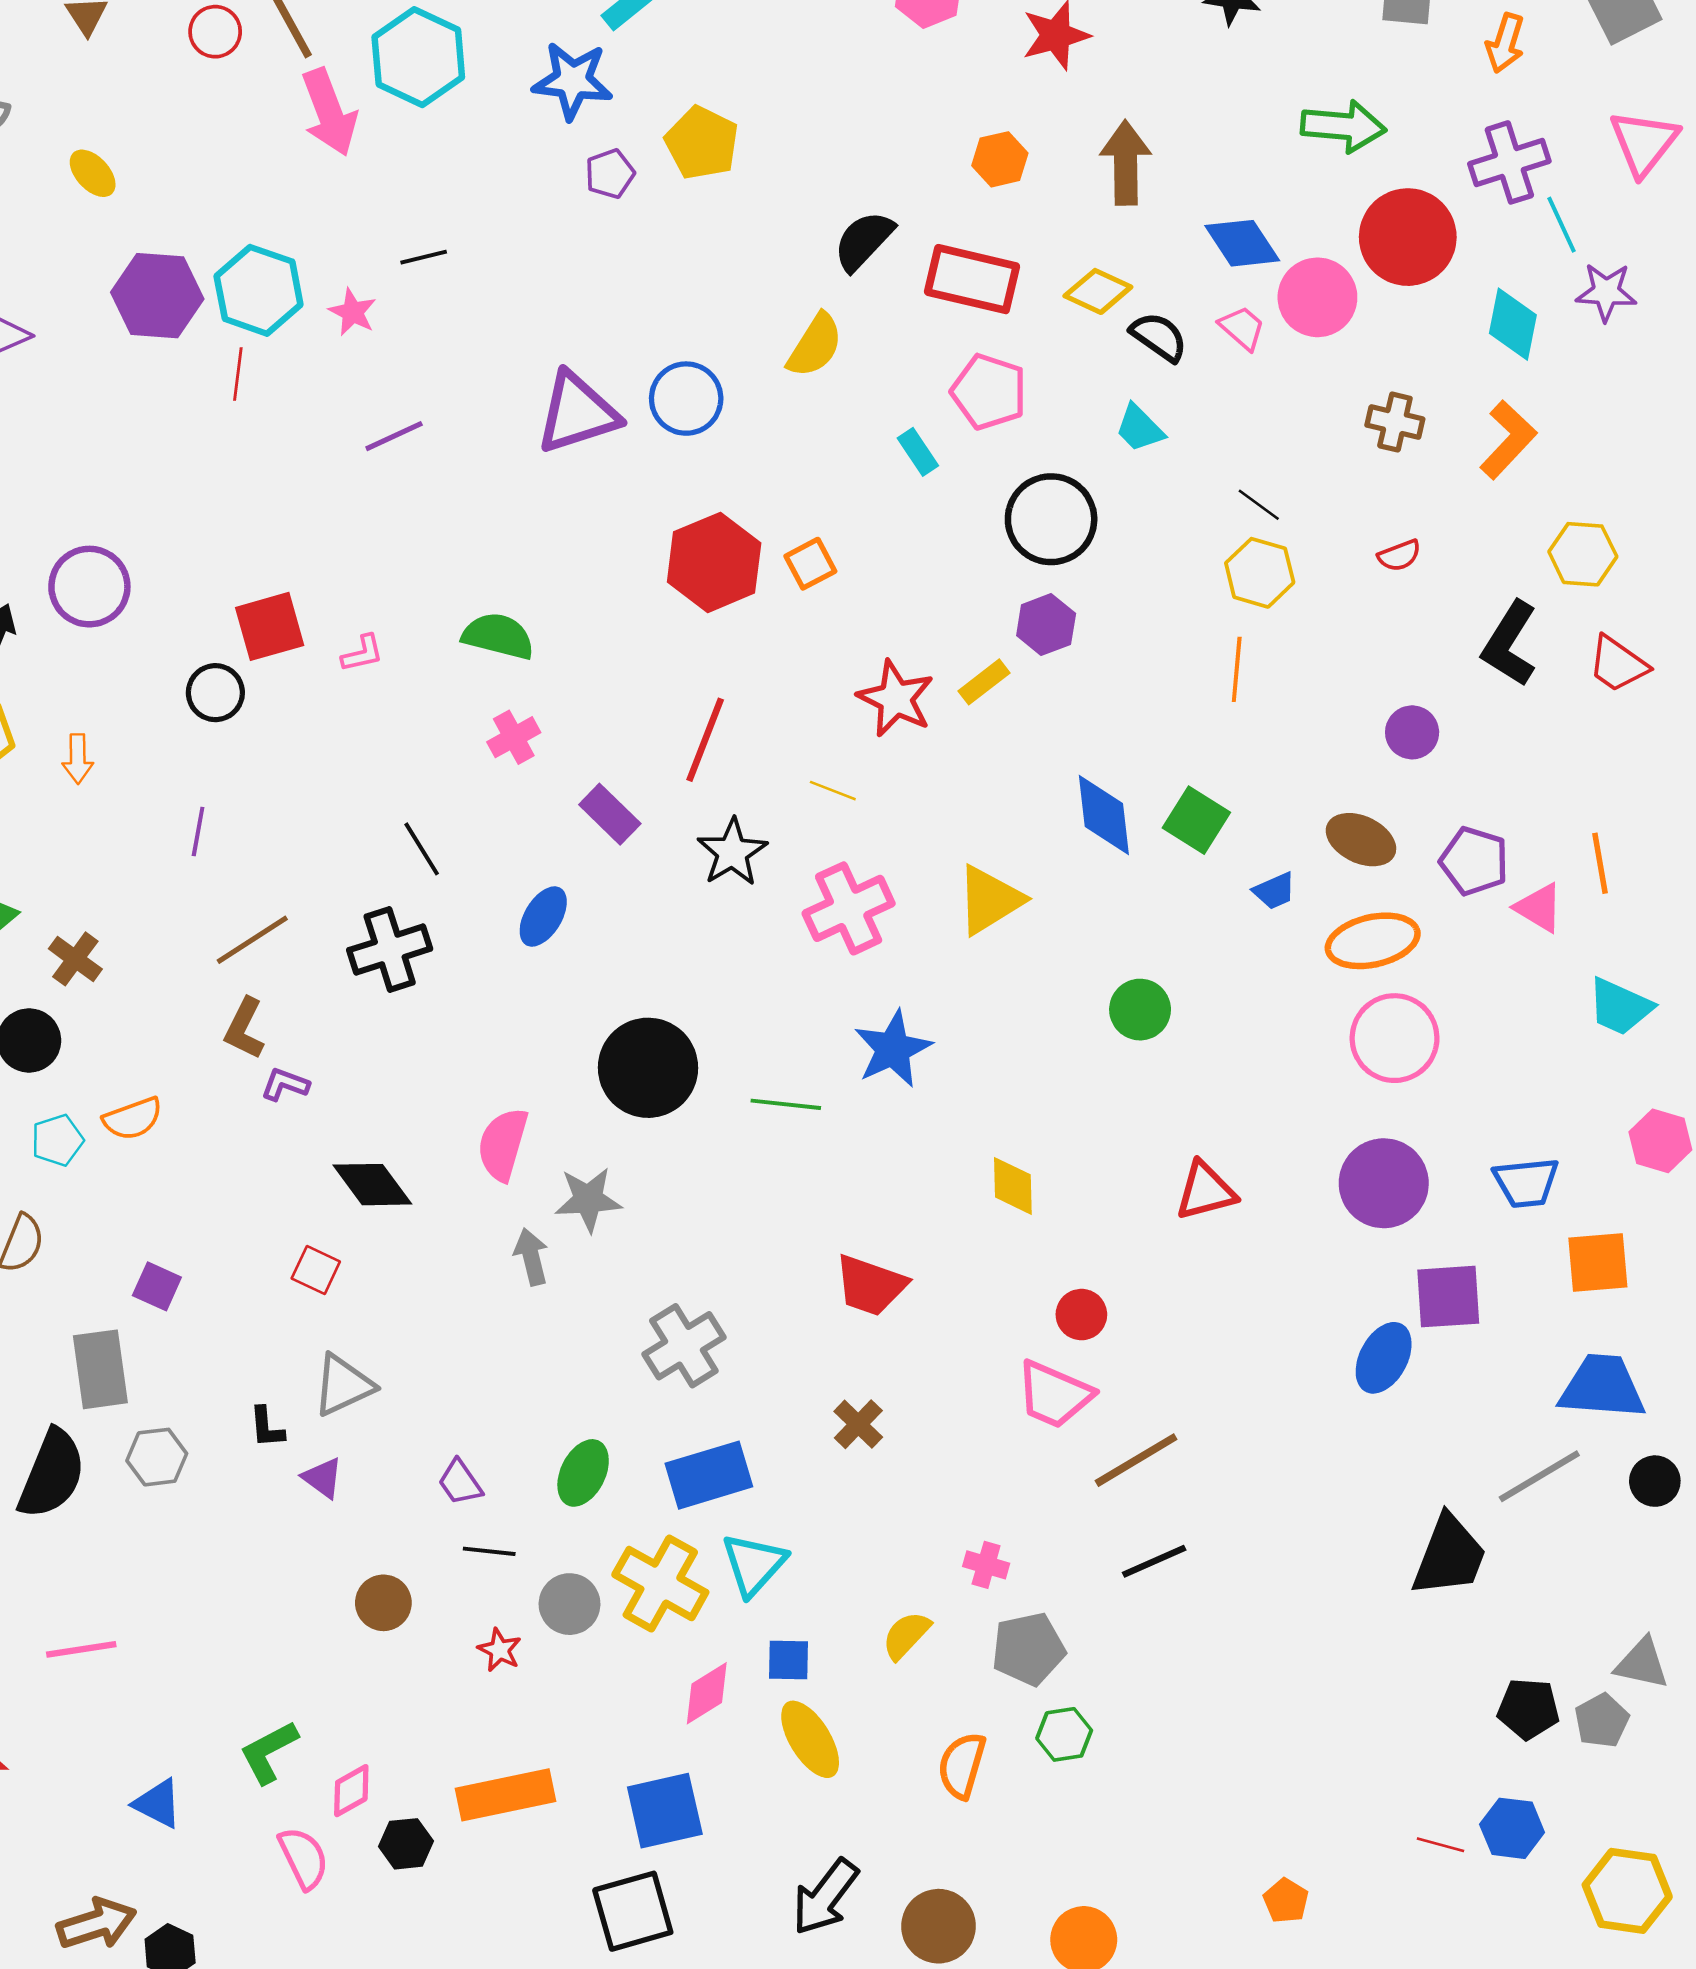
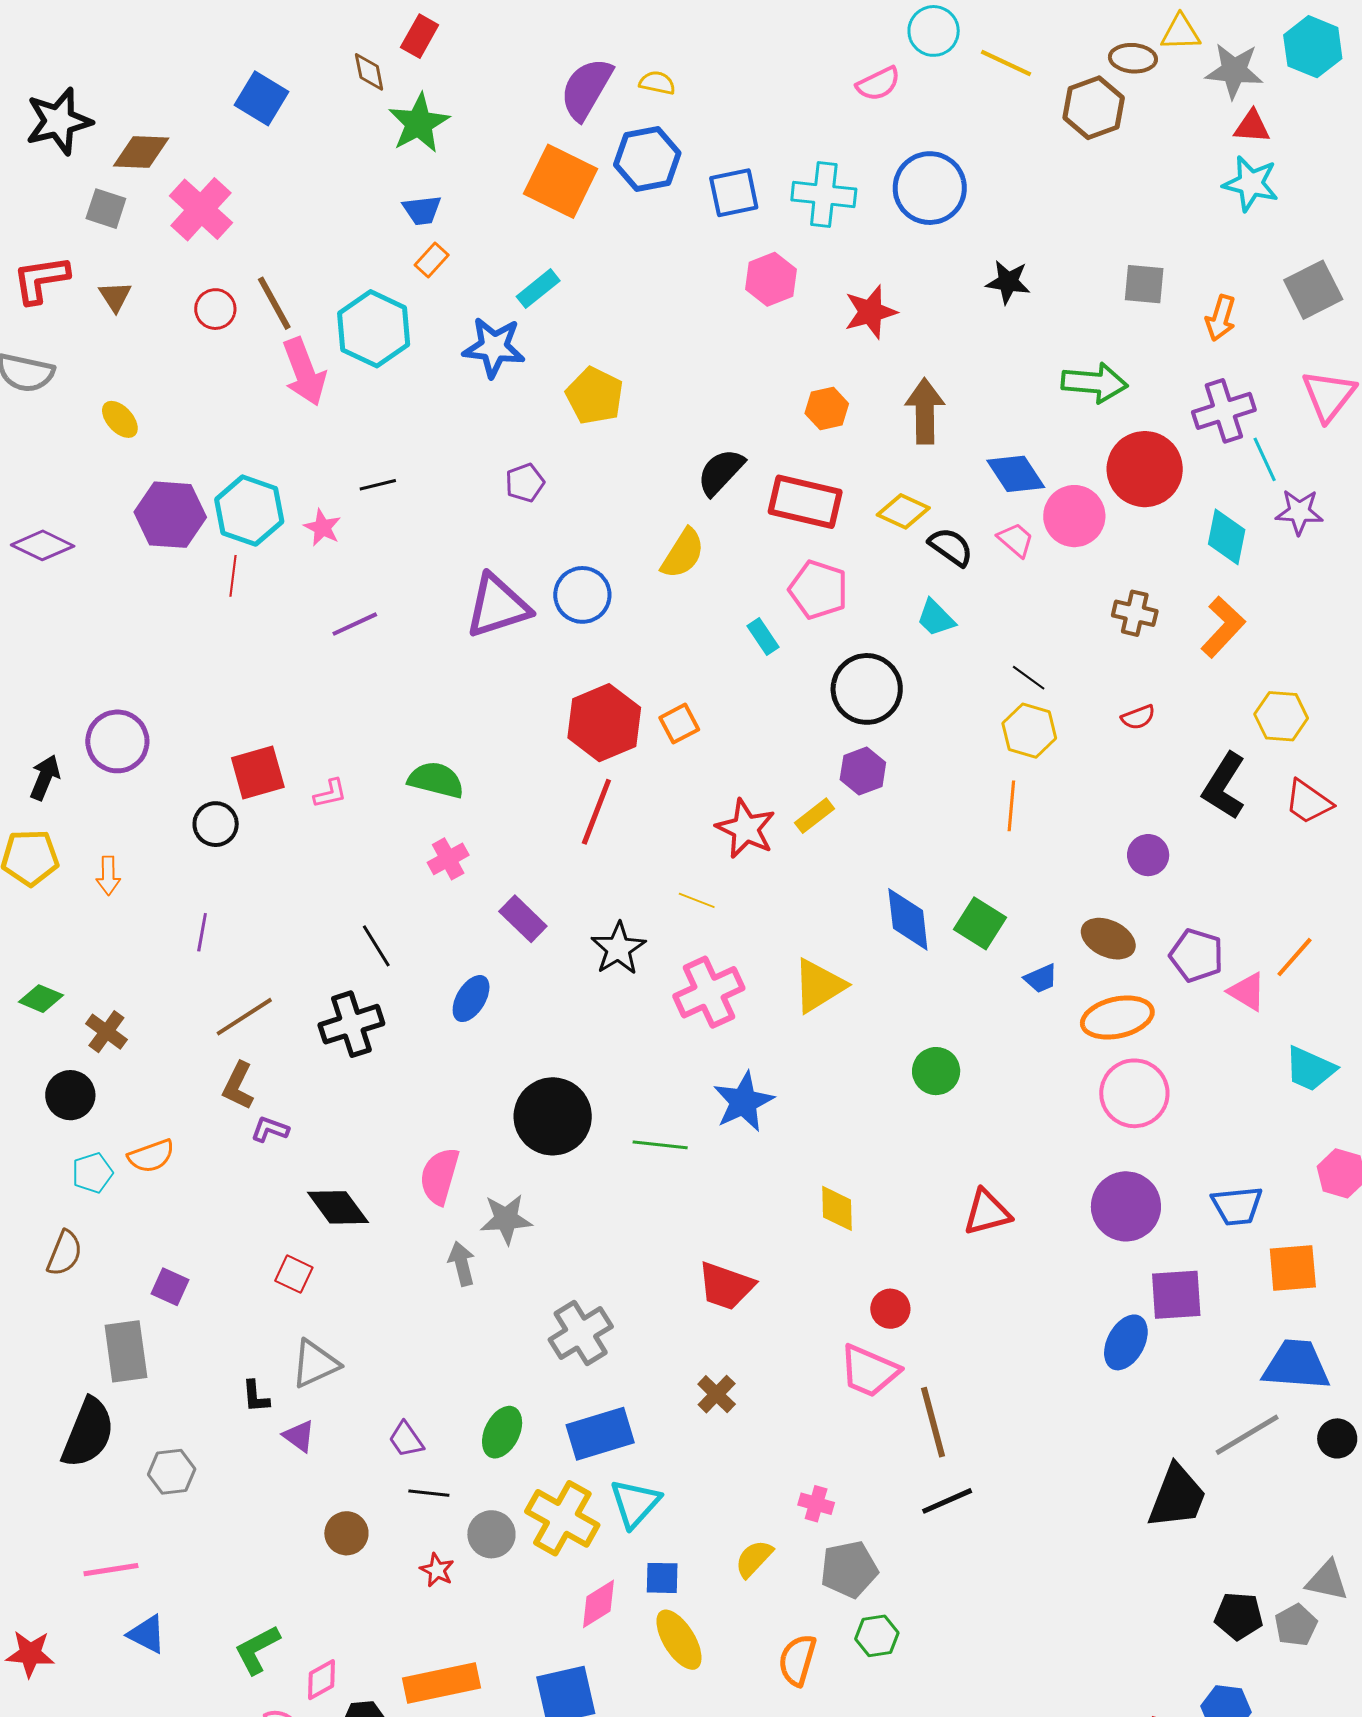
purple pentagon: (610, 174) -> (525, 483), moved
red line: (705, 740) -> (596, 812), moved
orange line: (1600, 863) -> (1295, 957), turned 51
gray hexagon: (157, 1457) -> (172, 1472), moved
brown line: (1136, 1460) -> (933, 1422), turned -74
blue triangle: (158, 1804) -> (147, 1634), moved

